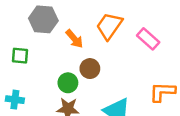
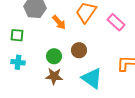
brown circle: (90, 69) -> (79, 50), moved
cyan cross: (15, 100) -> (18, 62), moved

